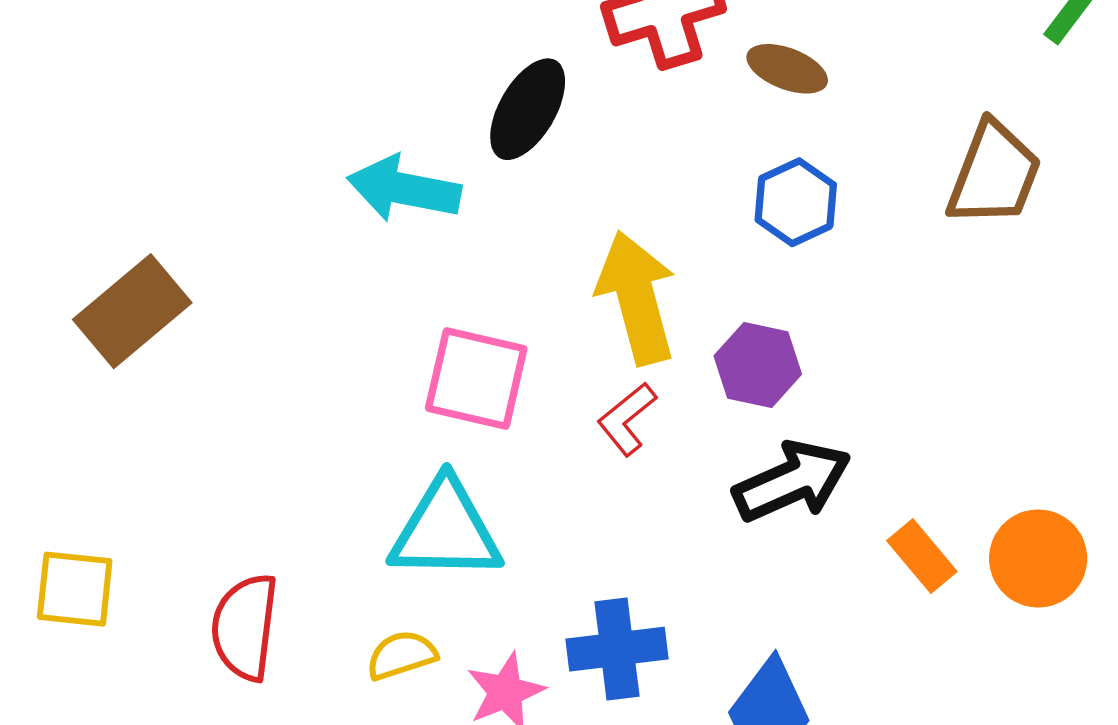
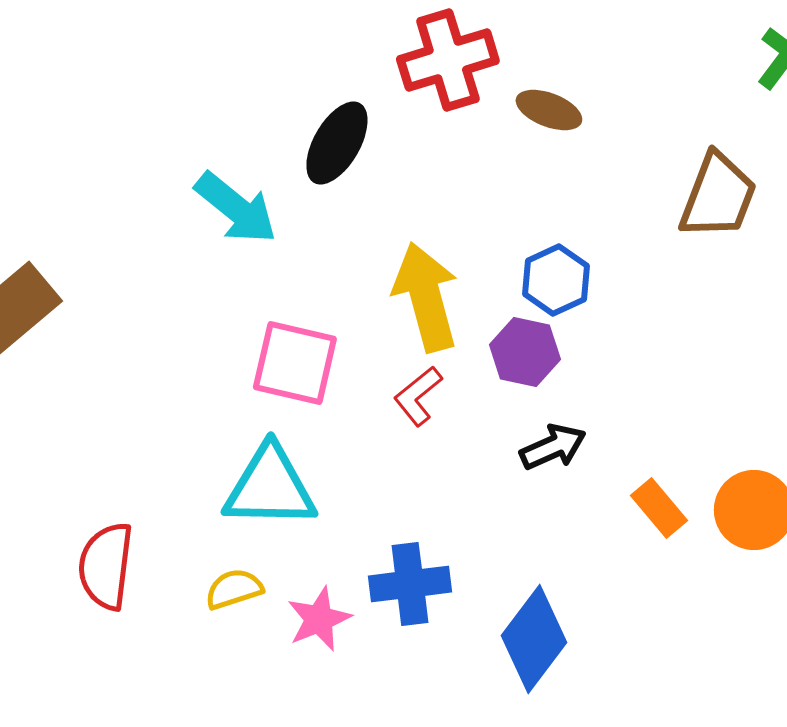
cyan arrow: (404, 189) -> (236, 208), turned -152
blue hexagon: (796, 202) -> (556, 280), moved
black arrow: (792, 481) -> (553, 447), size x0.7

